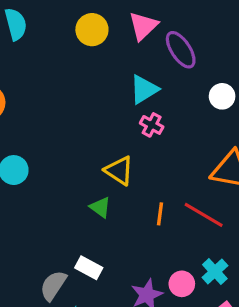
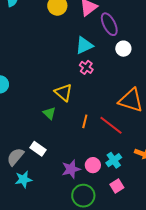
white circle: (222, 96) -> (123, 49), moved

